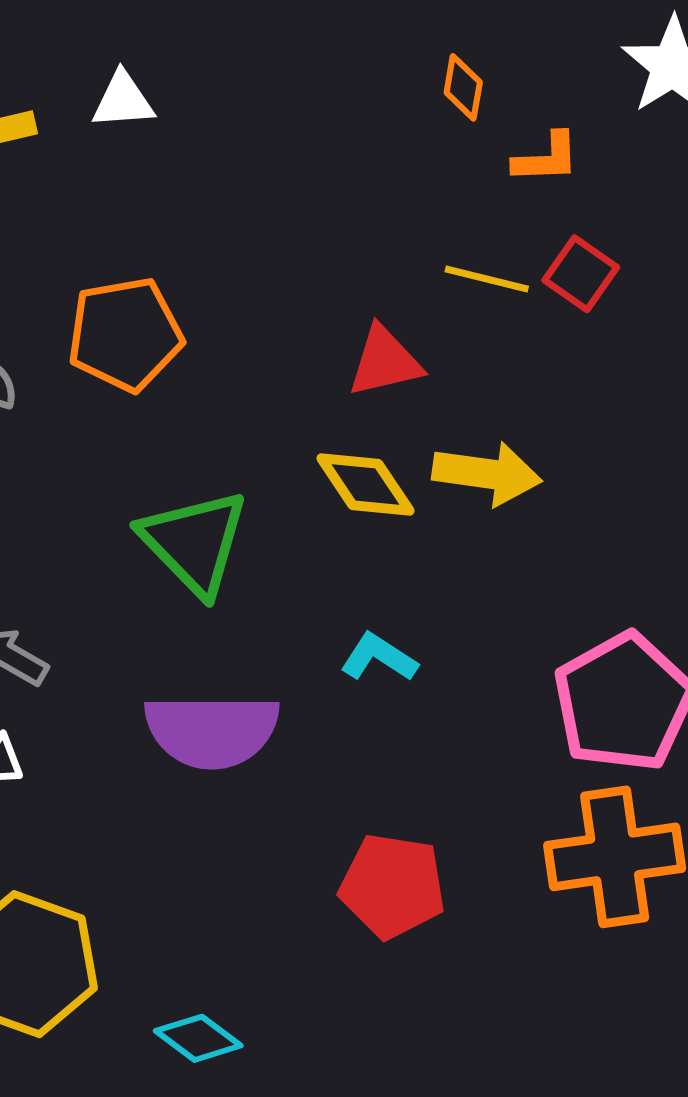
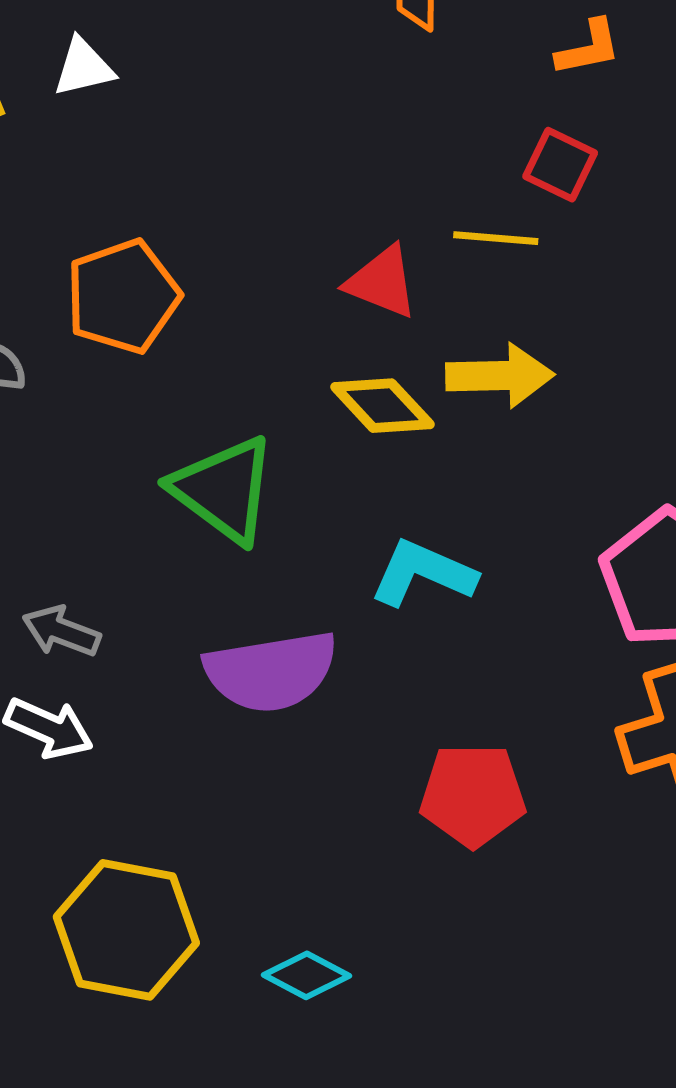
orange L-shape: (546, 158) -> (588, 48), moved
yellow line: (487, 279) -> (496, 238), moved
red triangle: (385, 362) -> (382, 282), turned 44
cyan L-shape: (379, 657) -> (423, 573), size x1.4

